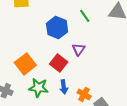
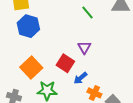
blue hexagon: (57, 28) -> (28, 26), moved
blue arrow: (64, 87) -> (80, 78), moved, turned 64

